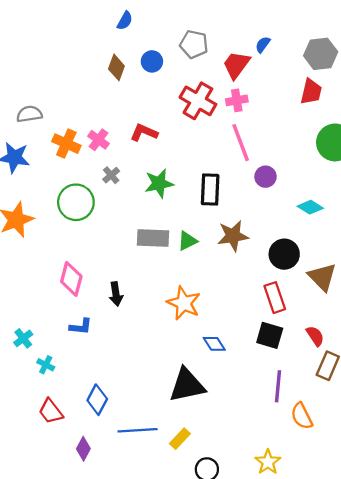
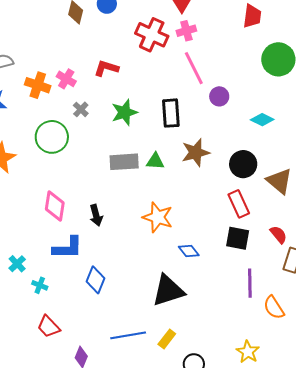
green triangle: (187, 241) -> (155, 161), turned 36
blue L-shape: (81, 327) -> (68, 248), size x1.5
blue diamond: (97, 400) -> (95, 280), moved

